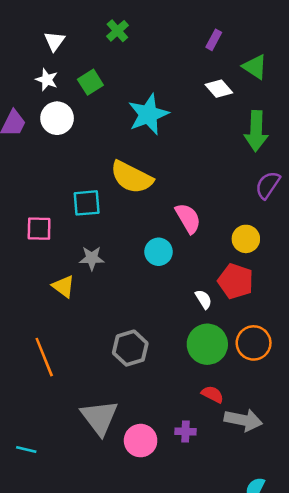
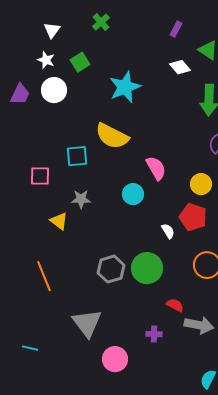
green circle: (207, 344) -> (147, 268), moved
pink circle: (141, 441) -> (115, 359), moved

